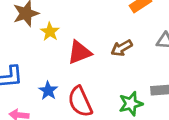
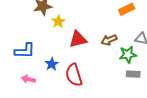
green star: (131, 104) -> (128, 55), moved

